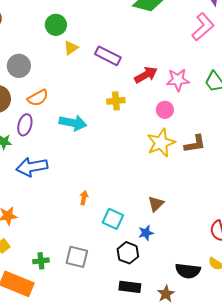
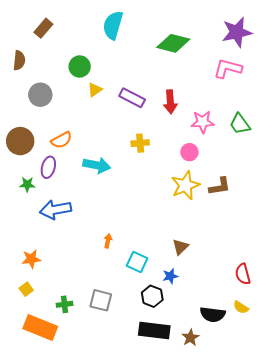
pink L-shape: (203, 27) -> (228, 69), turned -124
gray circle: (19, 66) -> (40, 95), moved
red arrow: (146, 75) -> (170, 102), moved, turned 115
black rectangle: (130, 287) -> (154, 331), size x1.4

